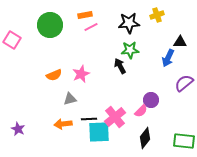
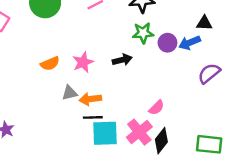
blue arrow: (168, 58) -> (190, 43), turned 42
black arrow: (120, 66) -> (122, 60), moved, turned 105
purple circle: (151, 100) -> (167, 43), moved
pink cross: (115, 117) -> (139, 132), moved
orange arrow: (63, 124) -> (90, 99), moved

